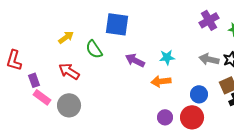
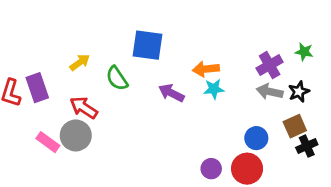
purple cross: (209, 20) -> (270, 65), moved
purple rectangle: (34, 80) -> (37, 88), moved, size x1.5
orange arrow: (161, 81) -> (206, 69), moved
gray circle: (69, 105) -> (76, 135), moved

